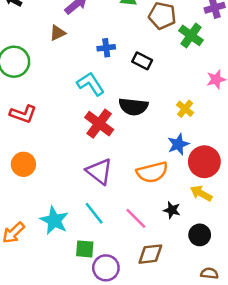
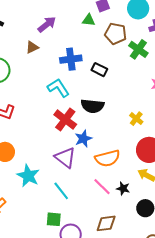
blue cross: (106, 48) -> (71, 59), size x1.5
yellow cross: (185, 109) -> (136, 119), moved
blue star: (178, 144) -> (83, 139), moved
pink line: (136, 218) -> (102, 187), moved
cyan star: (54, 220) -> (28, 176), moved

